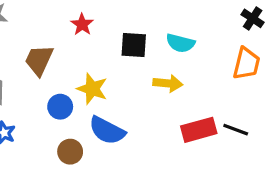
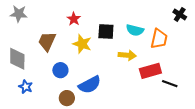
orange trapezoid: (246, 64) -> (159, 39), moved
yellow star: (92, 89) -> (82, 44), moved
blue semicircle: (107, 130) -> (90, 85), turned -55
red rectangle: (199, 130) -> (150, 71), moved

